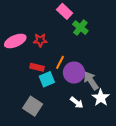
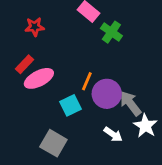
red star: (40, 40) -> (35, 27), moved
pink ellipse: (15, 41) -> (39, 78), moved
red rectangle: (37, 67) -> (24, 64), moved, turned -56

